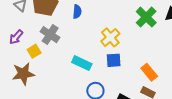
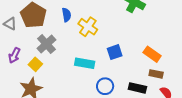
gray cross: (50, 35) -> (46, 44), turned 30
yellow cross: (110, 37) -> (88, 27), moved

